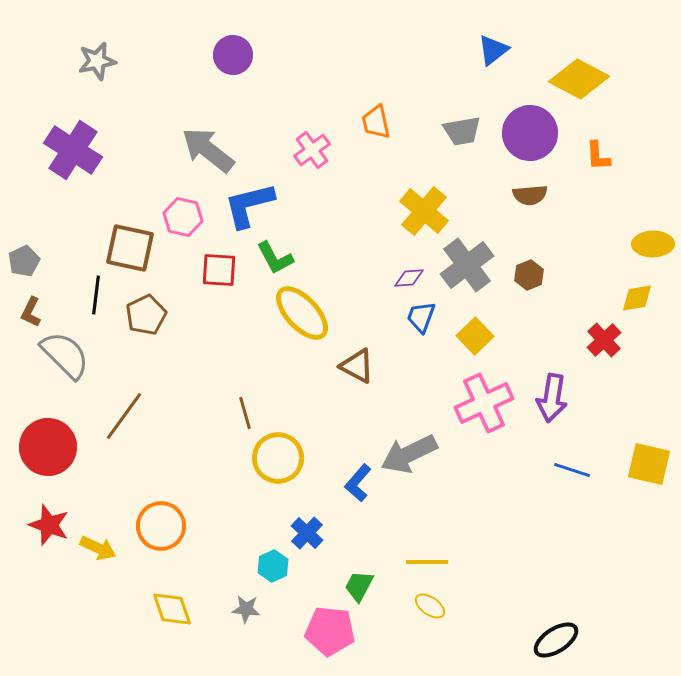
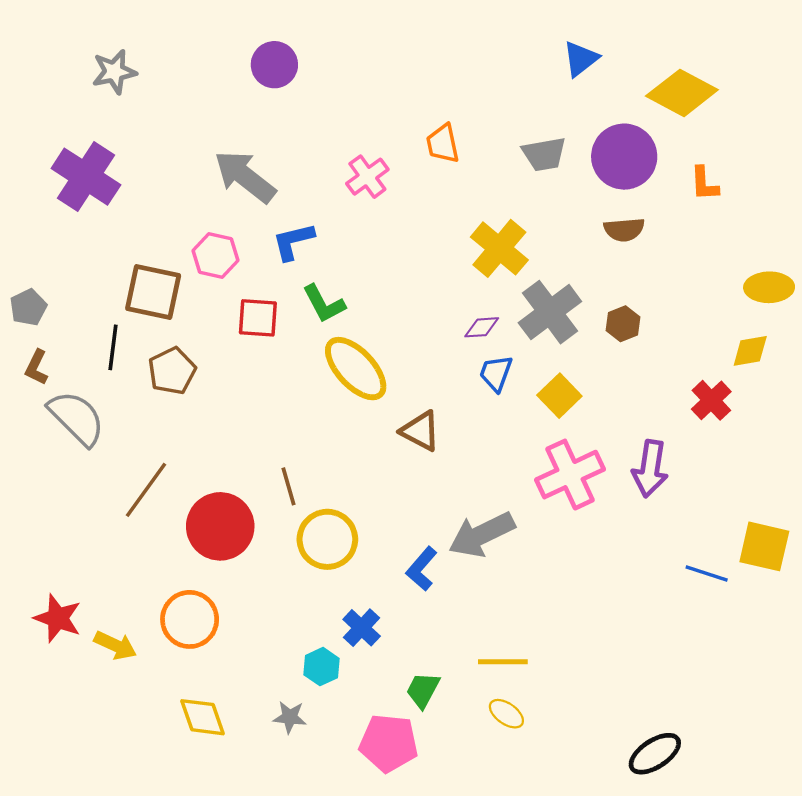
blue L-shape: (249, 205) -> (293, 241), size x0.7
red circle: (48, 447) -> (220, 526), moved
blue line: (572, 470) -> (707, 573), moved

